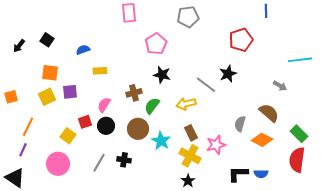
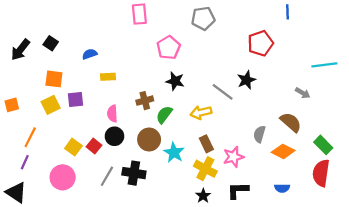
black arrow: (19, 46) -> (20, 50), size x1.5
pink semicircle: (104, 105) -> (112, 114), turned -35
red square: (85, 122) -> (94, 146), moved, turned -32
black cross: (124, 160) -> (134, 173), size x1.5
black L-shape: (238, 174) -> (238, 190), moved

